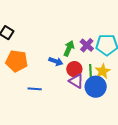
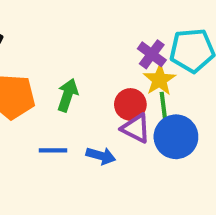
green arrow: (69, 48) -> (68, 95), moved
blue arrow: (56, 61) -> (101, 156), moved
yellow star: (103, 71) -> (160, 80), moved

